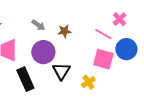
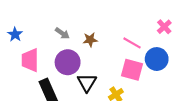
pink cross: (119, 19) -> (164, 27), moved

